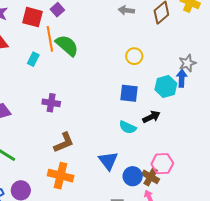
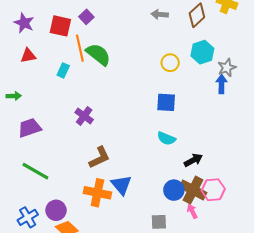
cyan hexagon: (166, 87) -> (202, 52), moved
purple cross: (51, 103) -> (84, 116), turned 30
black arrow: (151, 117) -> (193, 160), moved
blue triangle: (108, 161) -> (121, 185), moved
pink hexagon: (162, 164) -> (213, 190), moved
brown cross: (151, 177) -> (193, 190), size x1.4

